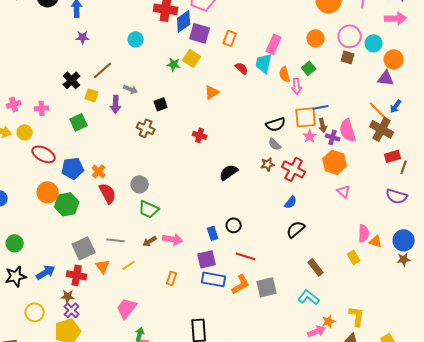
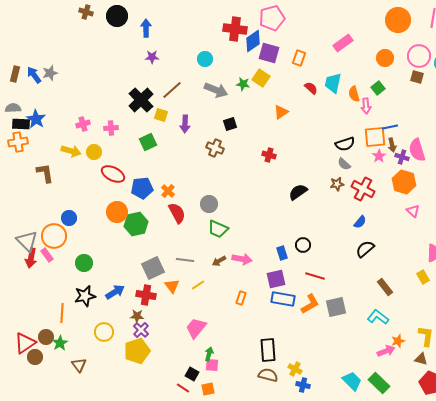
pink rectangle: (274, 44) -> (343, 43), moved, turned 30
black cross: (72, 80) -> (141, 100), size x1.4
gray arrow: (131, 89) -> (216, 90), moved, size x1.6

